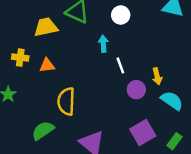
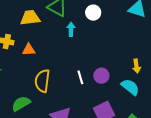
cyan arrow: (103, 44) -> (71, 29), moved
white line: (120, 65) -> (80, 77), moved
yellow arrow: (157, 76) -> (137, 66), moved

